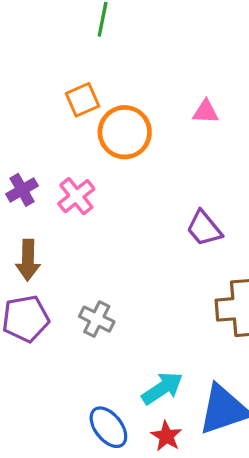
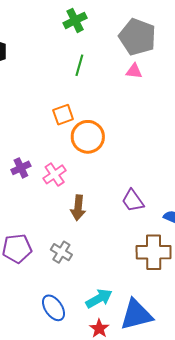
pink triangle: (206, 112) -> (134, 71), moved
brown arrow: (28, 260) -> (78, 208), moved
blue ellipse: (108, 427) -> (54, 308), moved

